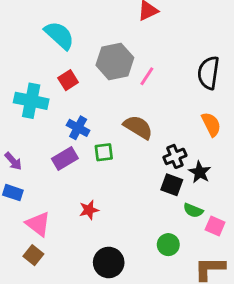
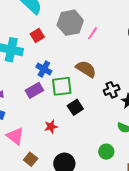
green square: (104, 152) -> (62, 86), size x1.5
black square: (172, 185) -> (75, 107), moved, turned 35
brown square: (33, 255) -> (31, 159), moved

